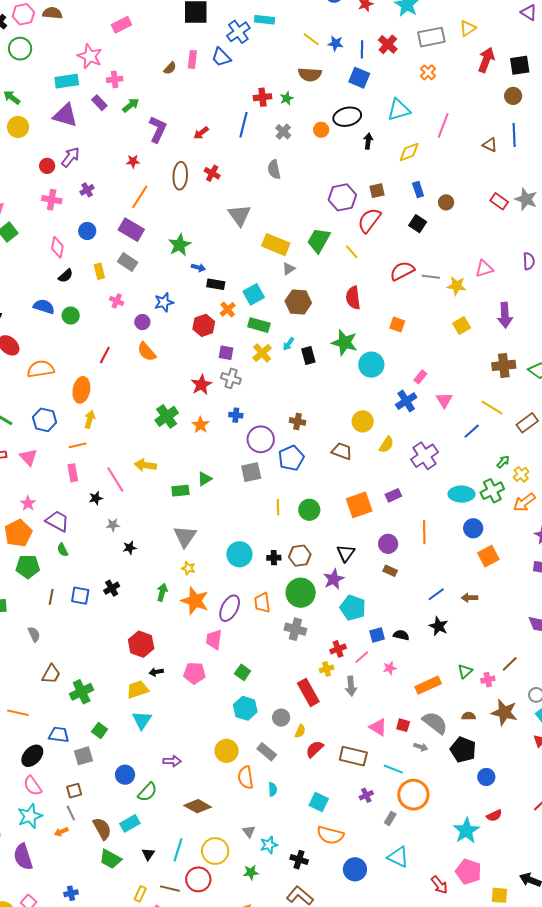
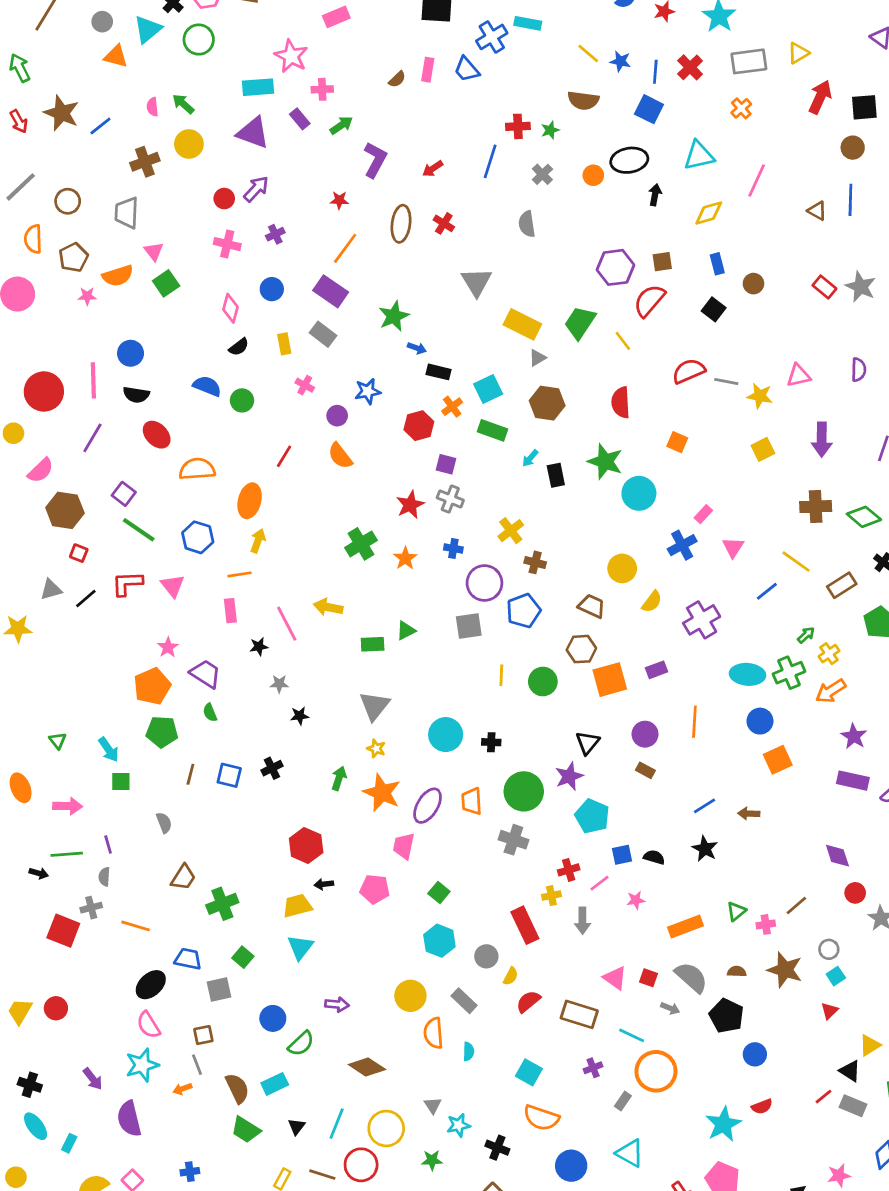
yellow cross: (262, 353) -> (511, 531), moved
brown hexagon: (300, 556) -> (581, 649), moved

